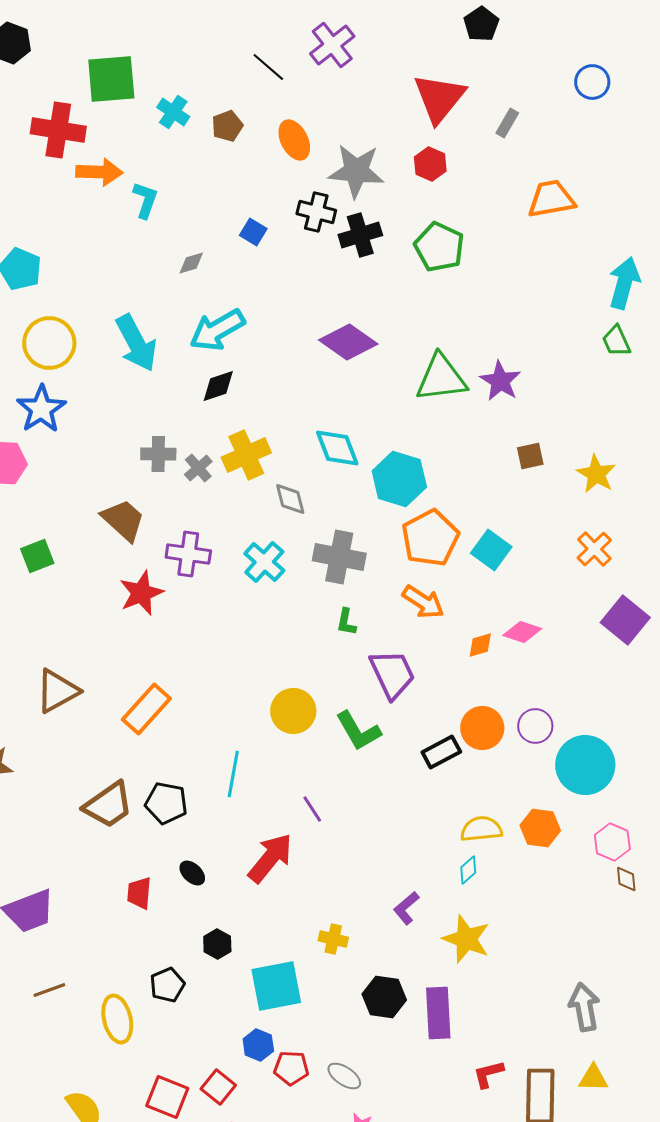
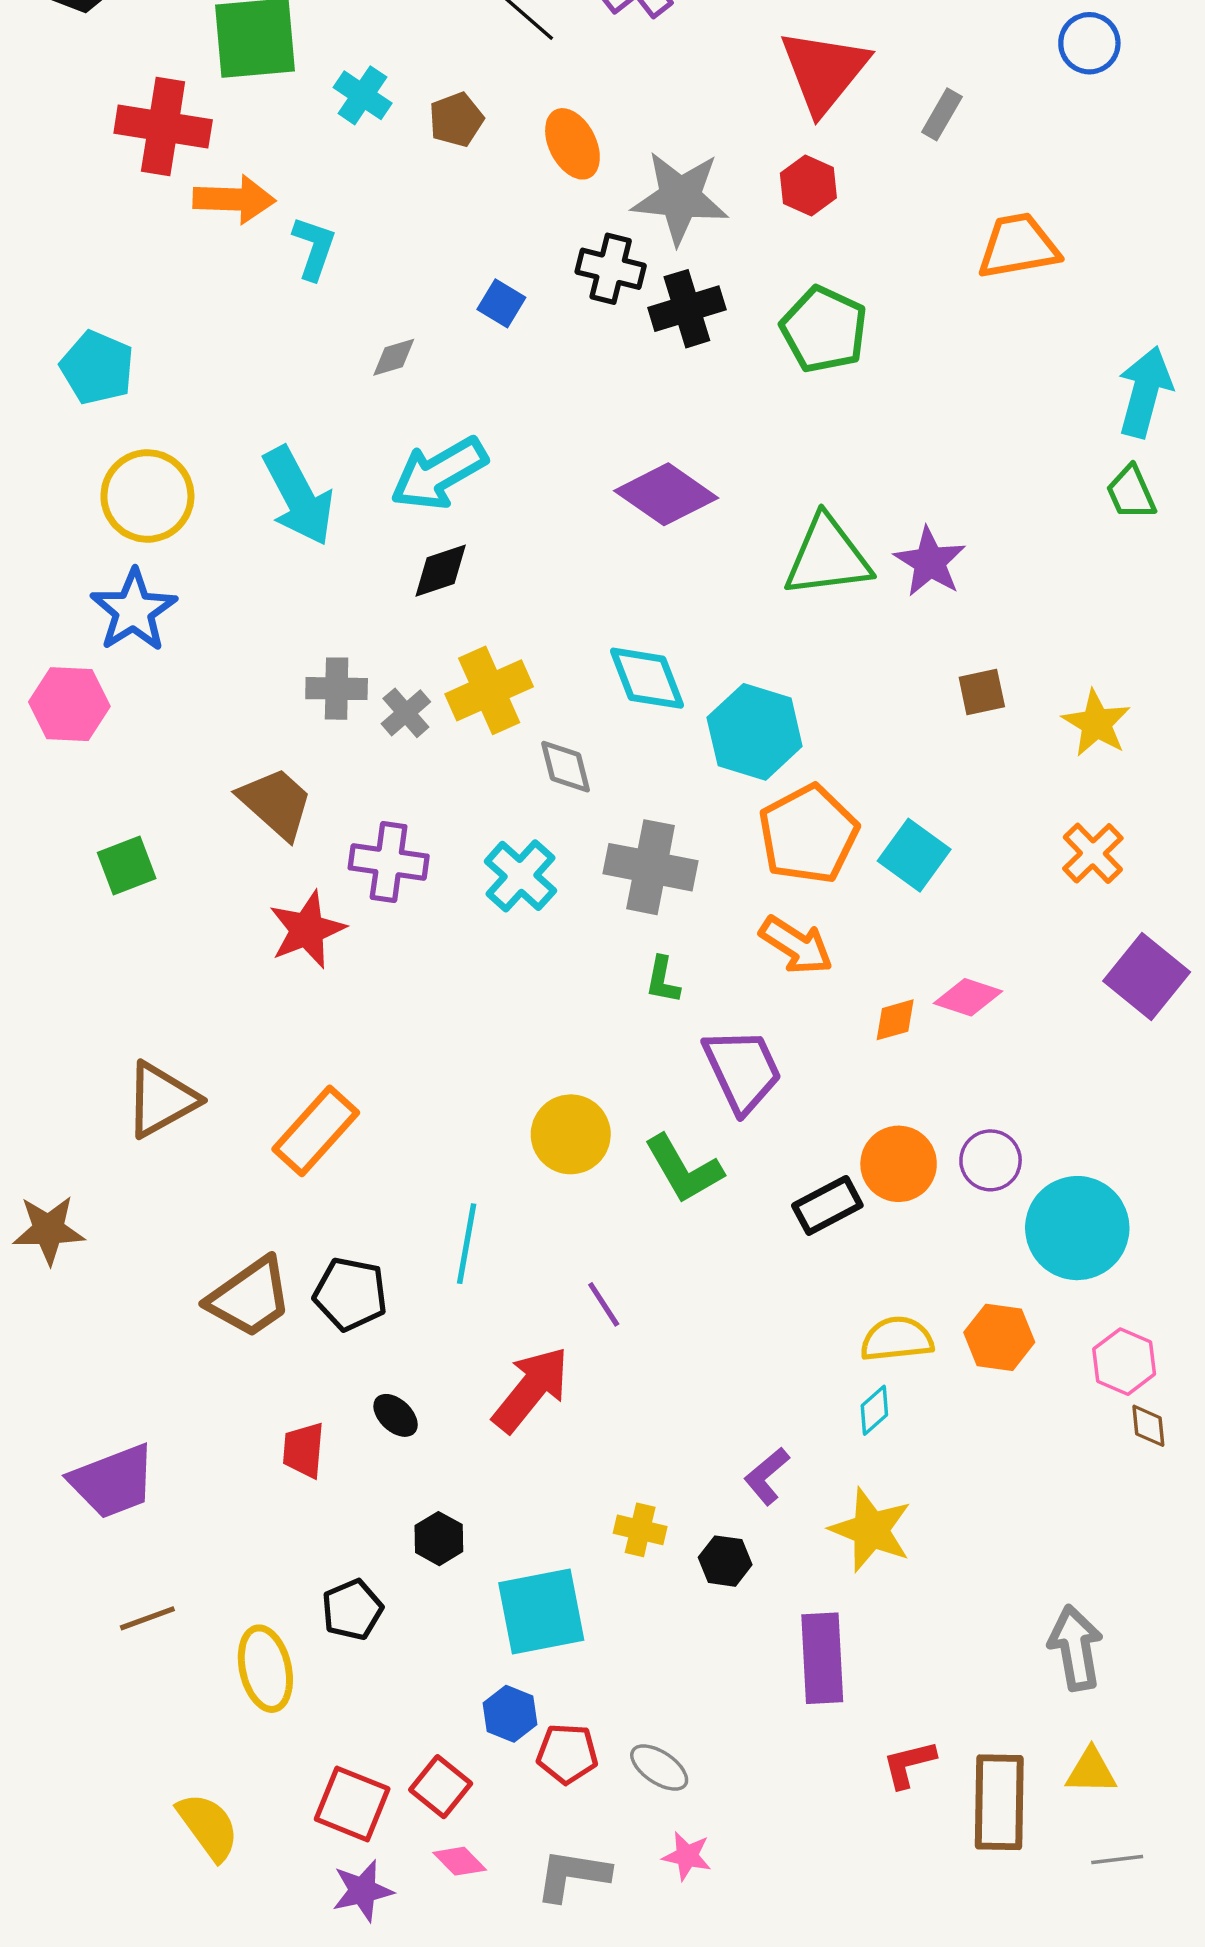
black hexagon: (384, 997) -> (725, 1561), moved, size x0.7

